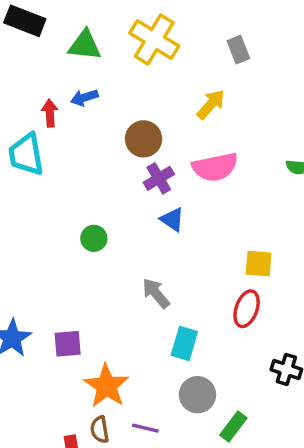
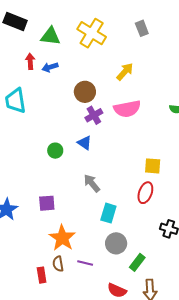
gray rectangle: (238, 50) -> (142, 28), moved
red arrow: (50, 113) -> (30, 61), moved
blue triangle: (172, 219) -> (85, 143), moved
purple square: (68, 344) -> (47, 203), moved

